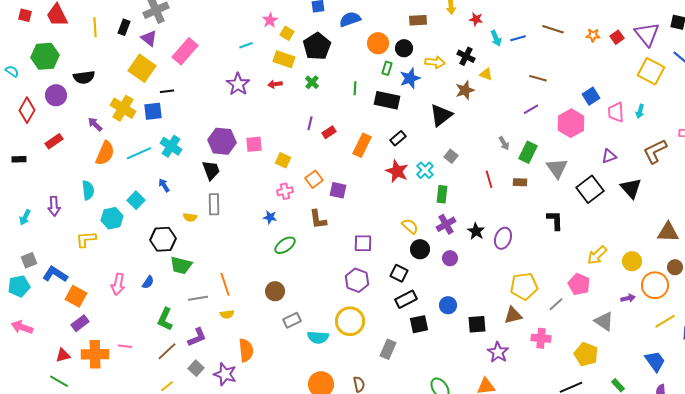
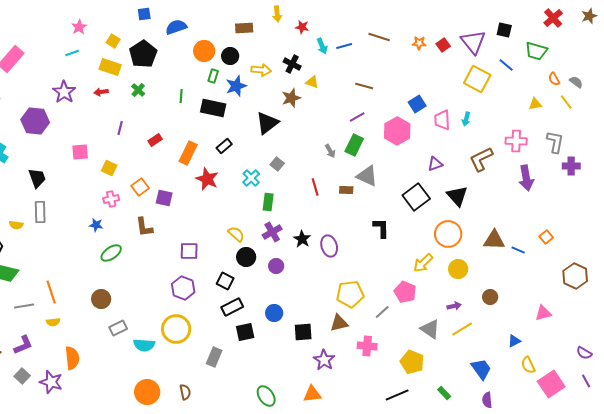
pink star: (270, 20) -> (79, 27), moved
purple line: (310, 123) -> (120, 128), moved
purple hexagon: (222, 141) -> (35, 121), moved
green rectangle: (528, 152) -> (354, 145), moved
gray triangle: (557, 168) -> (367, 176), moved, turned -30
red star: (397, 171) -> (207, 179), moved
purple ellipse: (503, 238) -> (329, 246), turned -35
brown circle: (675, 267) -> (490, 297), moved
orange circle: (655, 285) -> (448, 234), moved
yellow line: (665, 321) -> (462, 329), moved

